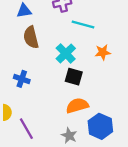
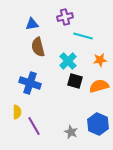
blue cross: (22, 79) -> (30, 83), size x1.5
orange semicircle: (77, 106) -> (99, 86), moved

